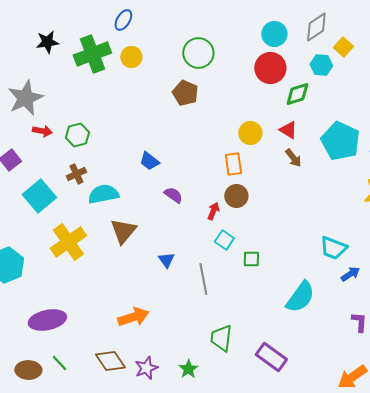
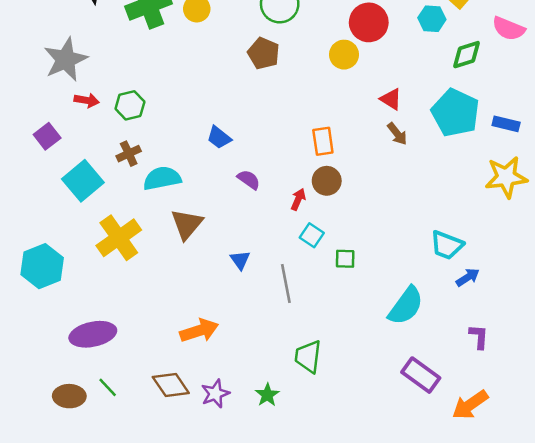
green diamond: (297, 94) -> (466, 55), moved
yellow circle: (250, 133) -> (344, 55), moved
purple rectangle: (271, 357) -> (421, 375), moved

